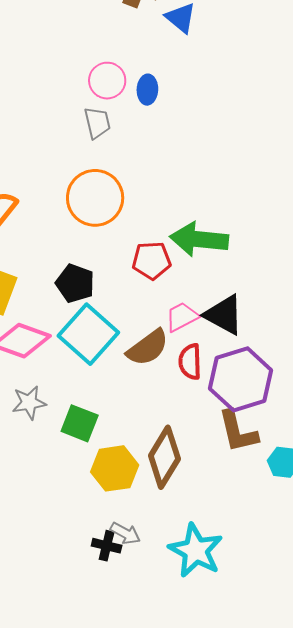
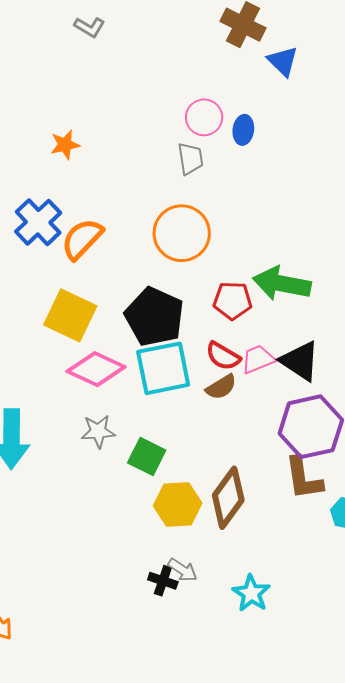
black pentagon: (75, 283) -> (154, 317), size x1.5
cyan square: (88, 334) -> (163, 368), turned 32
brown semicircle: (148, 348) -> (221, 387), size x0.7
red semicircle: (190, 362) -> (223, 356), moved, turned -63
cyan star: (196, 551) -> (251, 593), size x0.7

